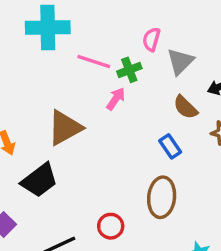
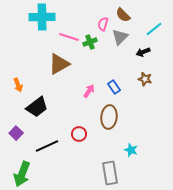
pink arrow: (116, 99) -> (89, 91), moved
brown semicircle: (185, 107) -> (123, 15), moved
brown triangle: (65, 128) -> (59, 64), moved

